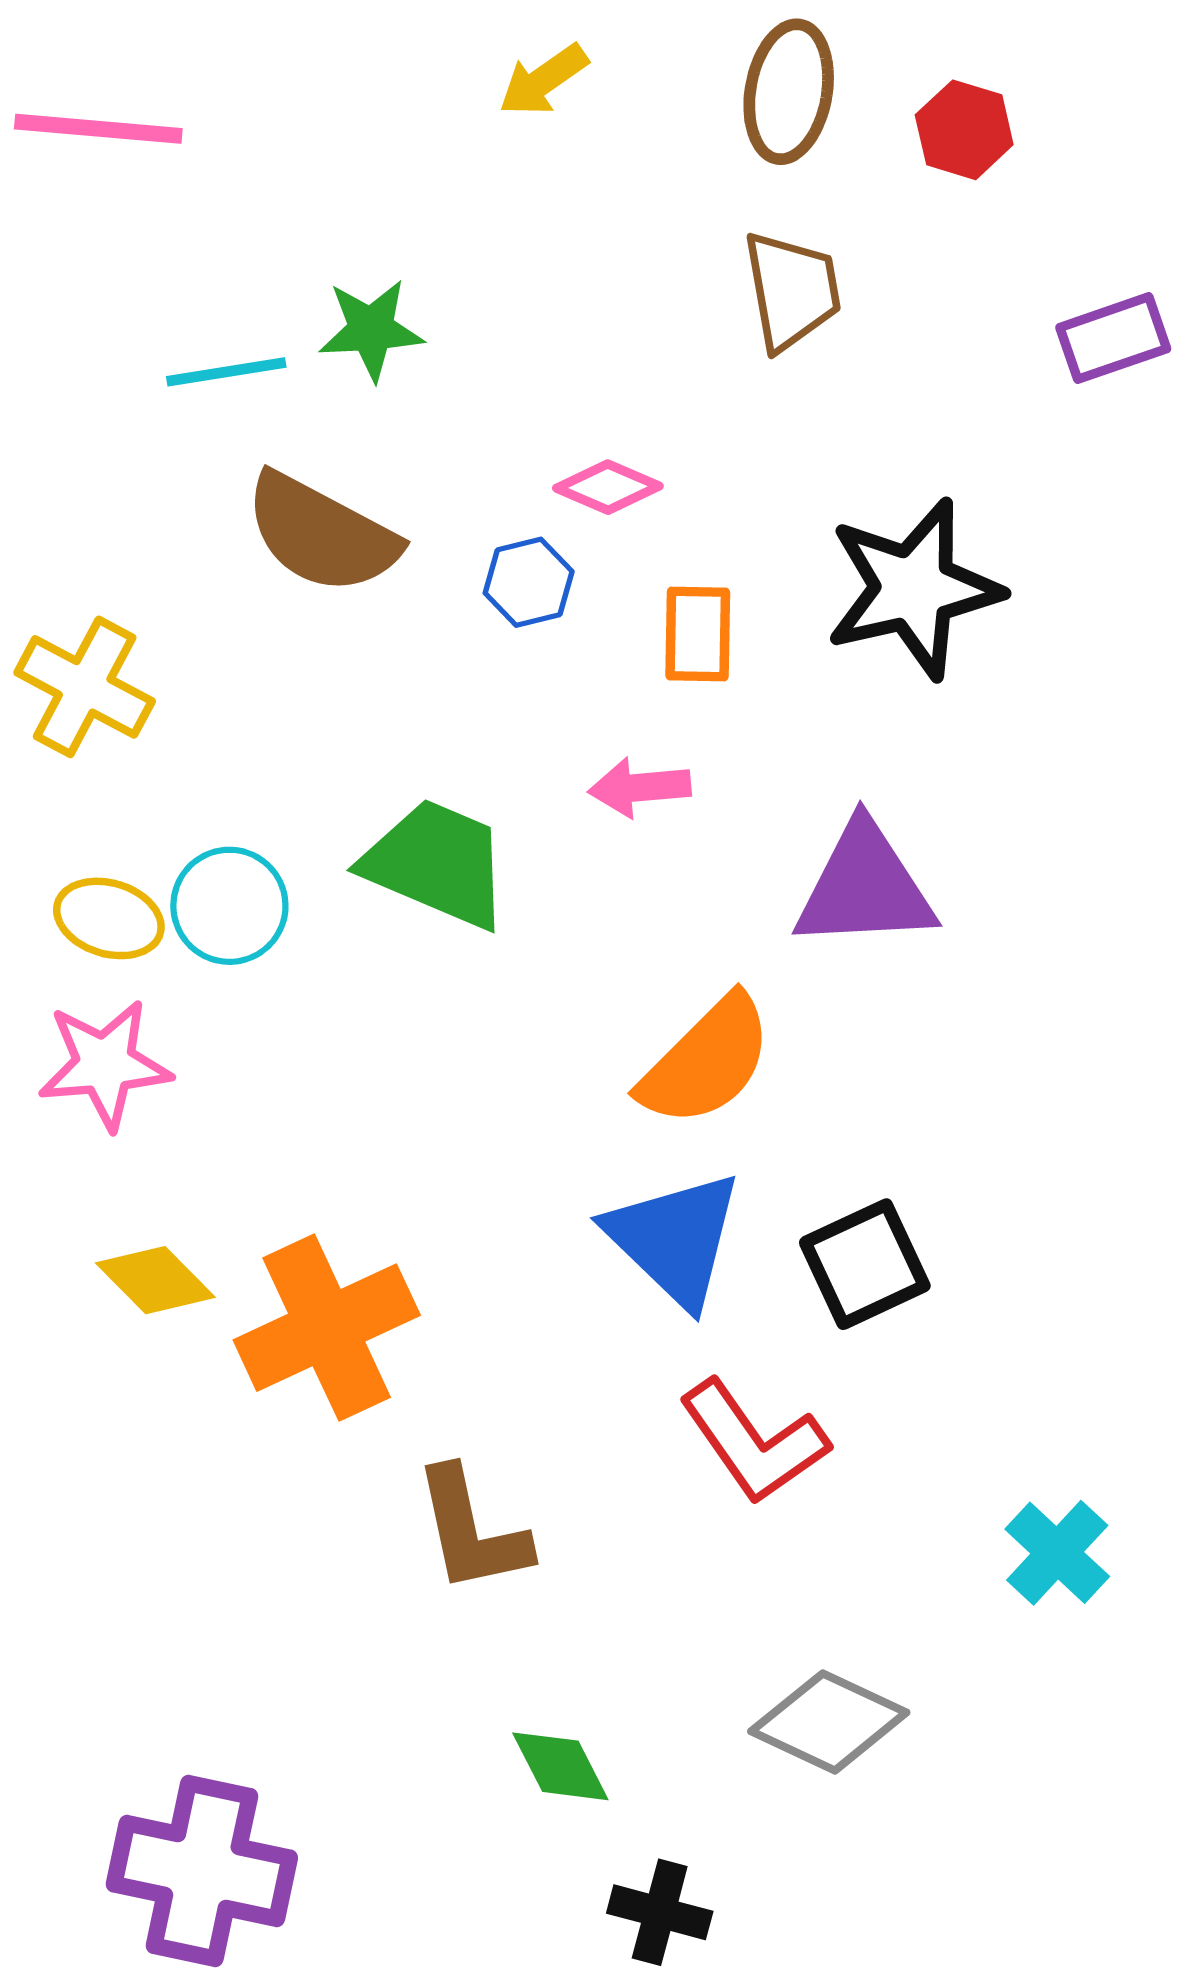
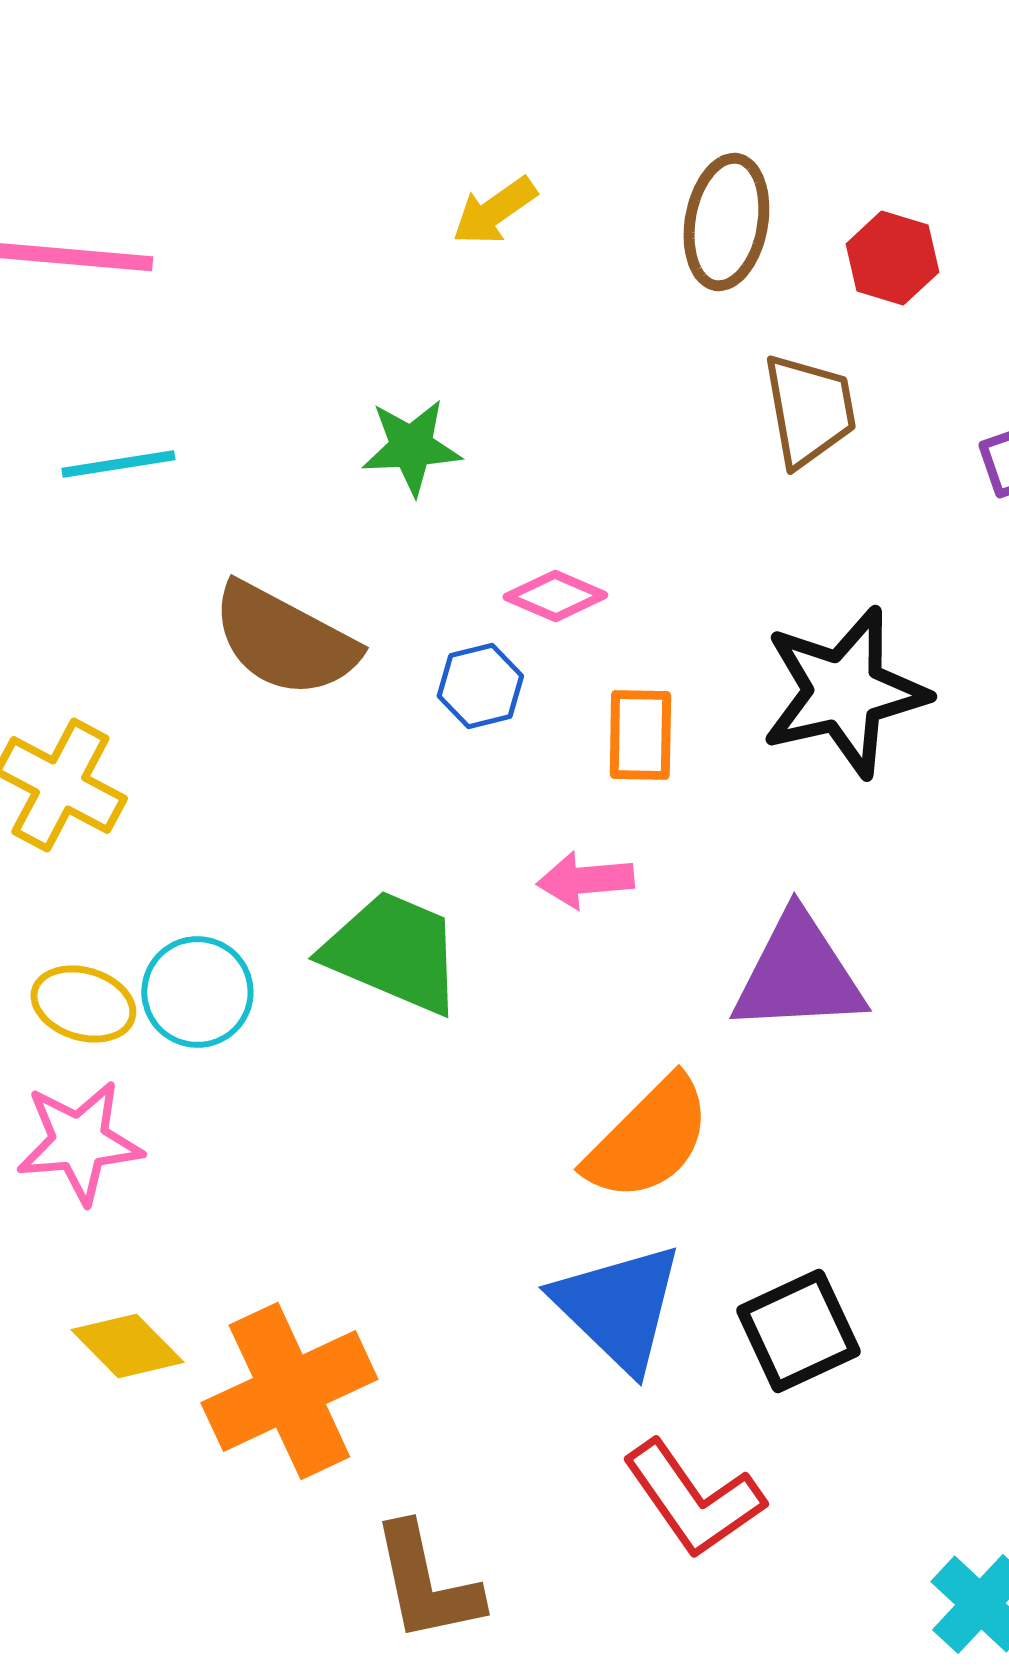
brown trapezoid: (792, 290) -> (809, 410), moved
green star: (371, 330) -> (411, 447), moved
cyan line: (226, 372) -> (118, 464), moved

